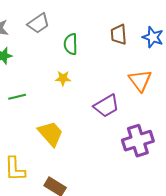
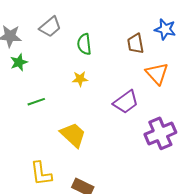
brown trapezoid: (119, 35) -> (136, 44), moved

